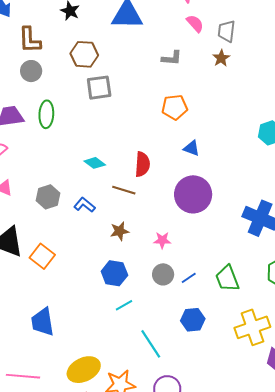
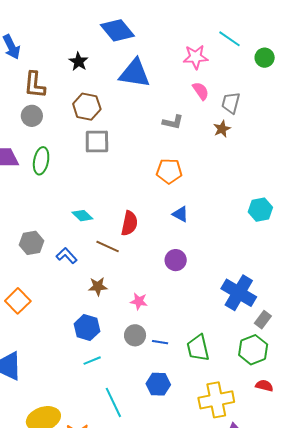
purple circle: (193, 194) -> (176, 260), size x0.6
blue line: (189, 278) -> (160, 342), turned 35

